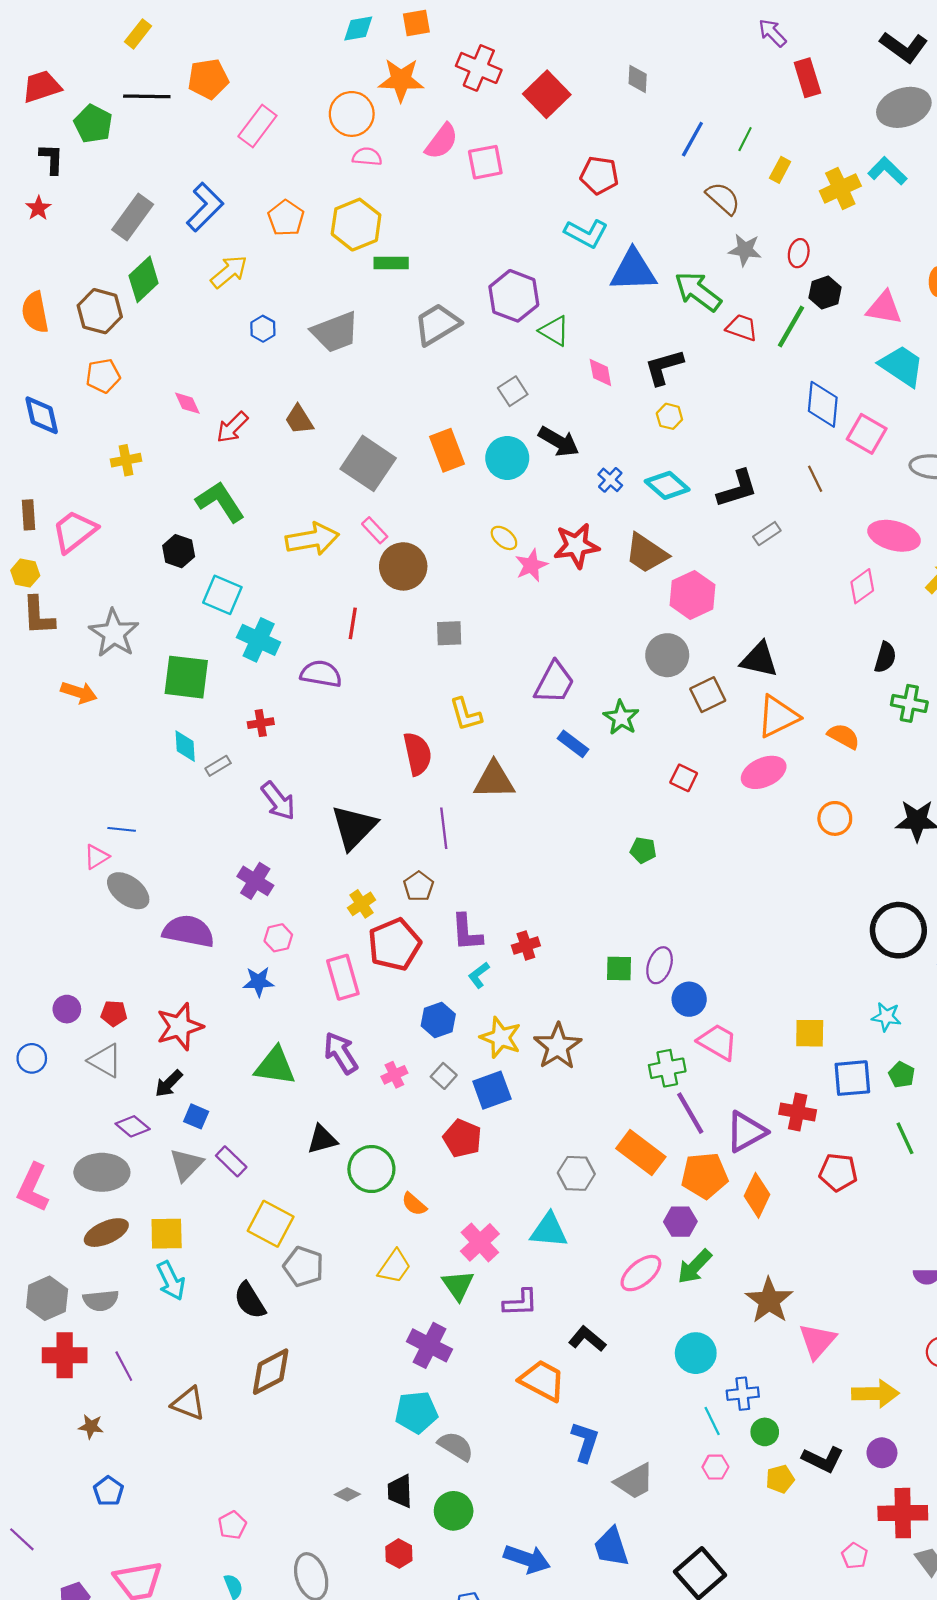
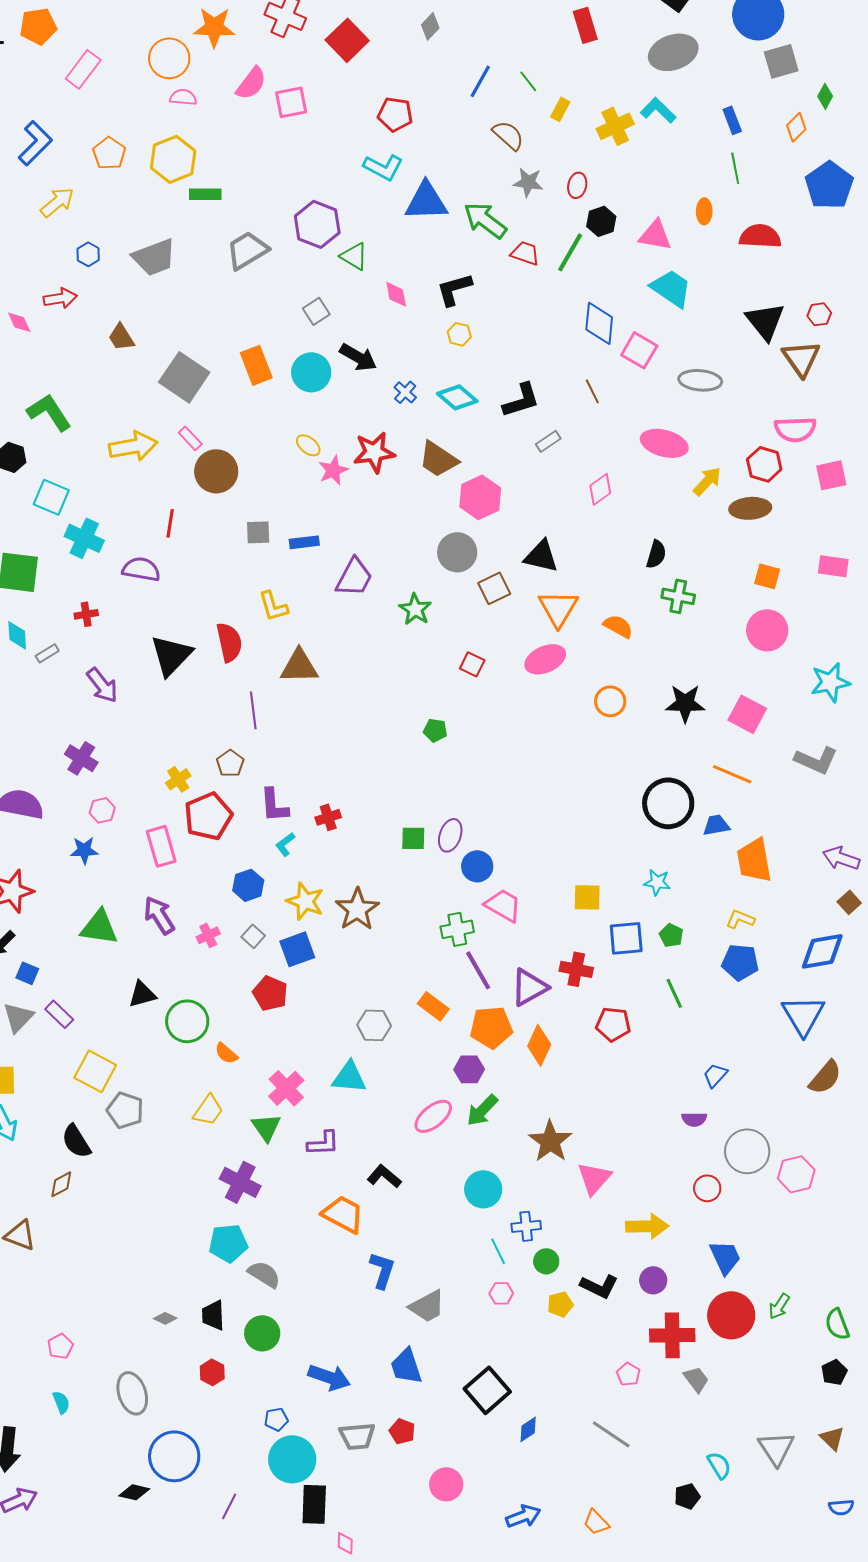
gray diamond: (638, 79) -> (430, 26), turned 40
green line: (745, 139) -> (528, 81), turned -65
red arrow: (232, 427) -> (60, 298), moved, turned -144
pink diamond: (862, 586) -> (600, 489), moved
orange triangle: (778, 717) -> (558, 608), turned -33
blue rectangle: (573, 744) -> (304, 542), moved, turned -44
black triangle: (354, 827) -> (171, 655), moved
orange rectangle: (641, 1153) -> (433, 1006), size x0.7
brown diamond: (271, 1372) -> (61, 1184), moved, size x0.6

